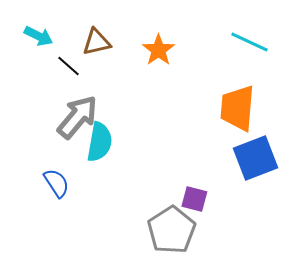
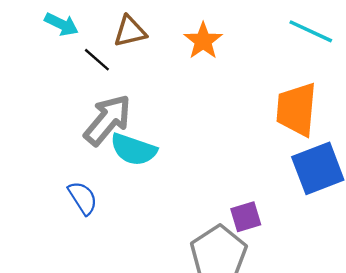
cyan semicircle: (99, 142) -> (133, 149), turned 99
purple square: (194, 199) -> (246, 217), turned -32

